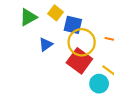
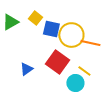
yellow circle: (82, 42) -> (71, 35), moved
blue triangle: (46, 44) -> (26, 69), moved

